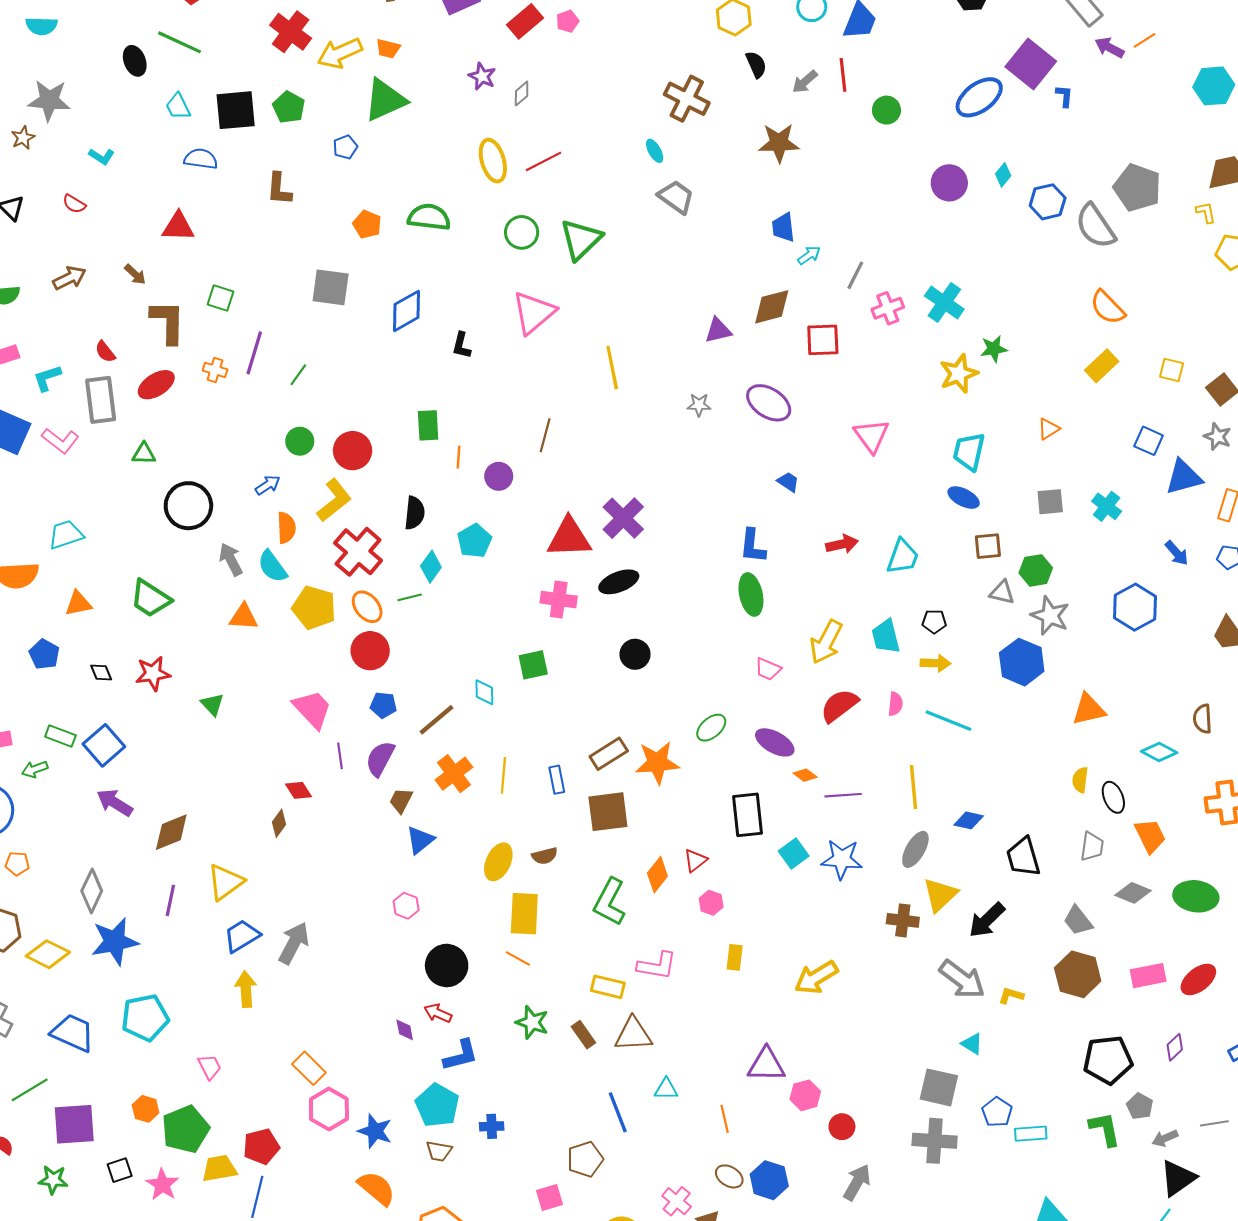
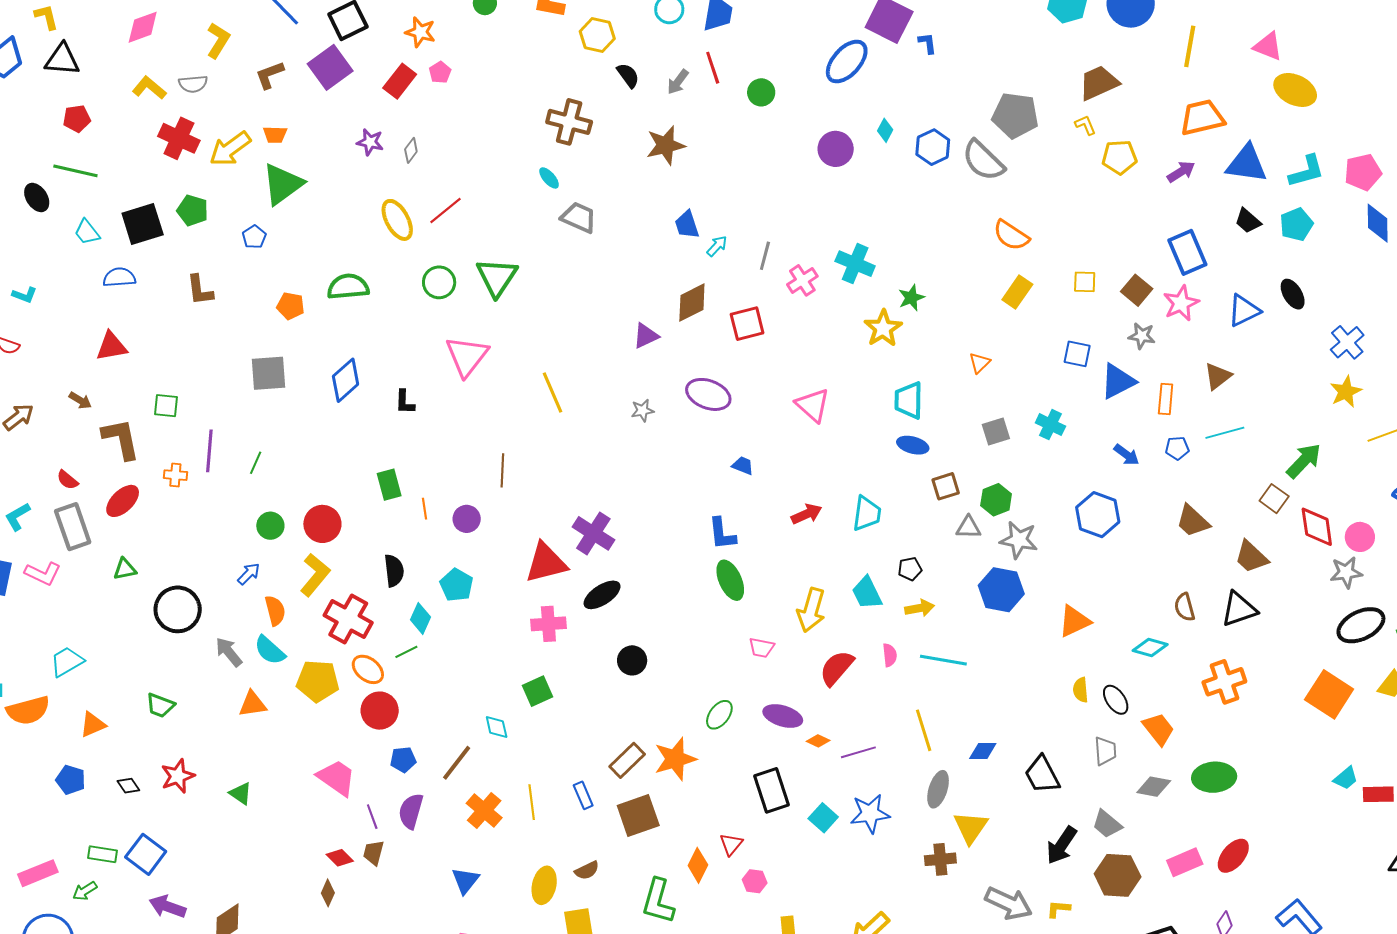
green trapezoid: (150, 599) -> (160, 705), size x0.7
brown trapezoid: (401, 800) -> (373, 853), moved
black arrow: (987, 920) -> (1062, 845), moved

